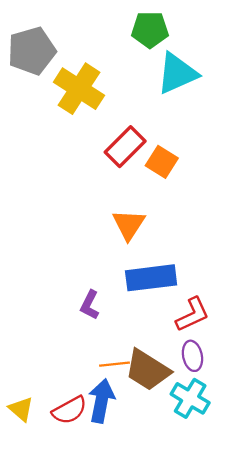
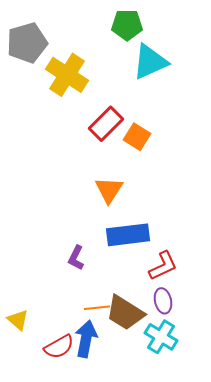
yellow triangle: (21, 409) -> (18, 320), moved

